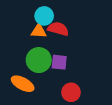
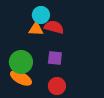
green circle: (39, 60) -> (21, 62), moved
red circle: (71, 92) -> (57, 86), moved

